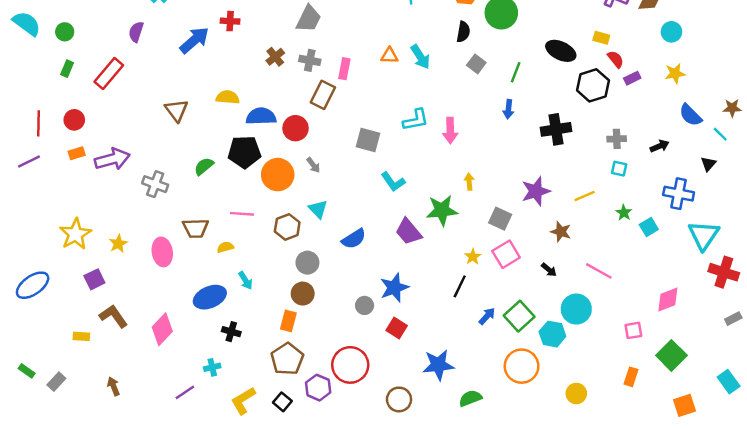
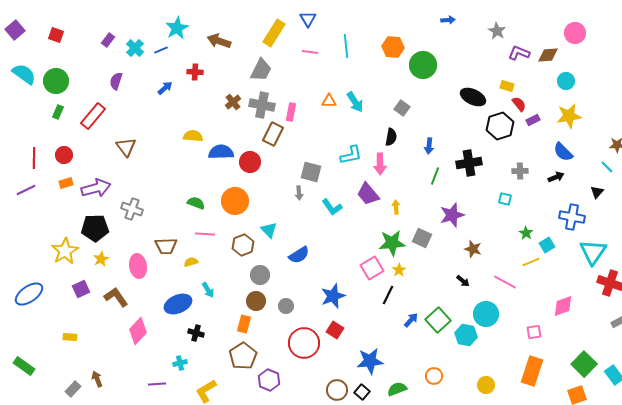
green circle: (65, 32) -> (56, 81), size x1.6
black semicircle: (463, 32) -> (391, 137), moved
blue arrow: (194, 40) -> (165, 88), size x0.6
gray cross: (310, 60) -> (262, 105), size x1.4
green line: (516, 72) -> (435, 176), moved
yellow star: (675, 73) -> (569, 116), size x1.4
brown triangle: (177, 110) -> (126, 147), moved
blue semicircle: (690, 115) -> (563, 152), moved
black pentagon: (244, 152) -> (95, 228), moved
gray arrow: (313, 165) -> (299, 193), moved, turned 32
green semicircle: (204, 166) -> (196, 203), moved, turned 60
cyan square: (619, 169) -> (505, 199), moved
yellow line: (585, 196) -> (531, 262), moved
green star: (442, 210) -> (392, 243), moved
purple trapezoid: (409, 232) -> (368, 194), moved
pink square: (506, 254) -> (372, 268), moved
gray circle: (365, 305) -> (286, 306), moved
brown L-shape: (113, 316) -> (116, 297), moved
green square: (671, 355) -> (584, 364), moved
red circle: (350, 365) -> (304, 343), moved
orange circle: (522, 366) -> (434, 376), moved, size x0.6
green rectangle: (27, 371) -> (24, 366), size x1.5
orange rectangle: (631, 377) -> (532, 371), size x1.8
gray rectangle: (56, 382) -> (73, 389), moved
purple line: (185, 392) -> (157, 384), turned 30
black square: (282, 402) -> (362, 392), moved

